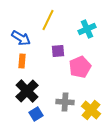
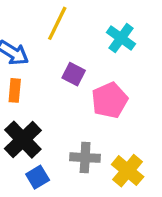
cyan cross: (87, 29) -> (121, 38), turned -30
purple square: (58, 51) -> (74, 74), turned 32

